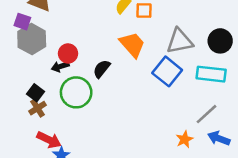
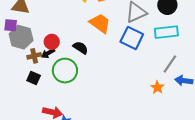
black semicircle: (102, 69) -> (81, 48), turned 98
brown cross: (38, 108) -> (34, 56), moved, turned 32

